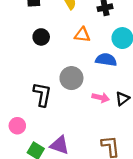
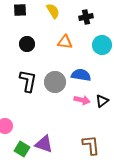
blue semicircle: (106, 60) -> (81, 75), moved
black L-shape: (42, 94) -> (28, 81), moved

